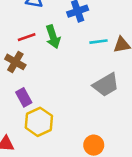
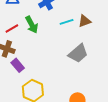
purple rectangle: (24, 97) -> (18, 65), moved

